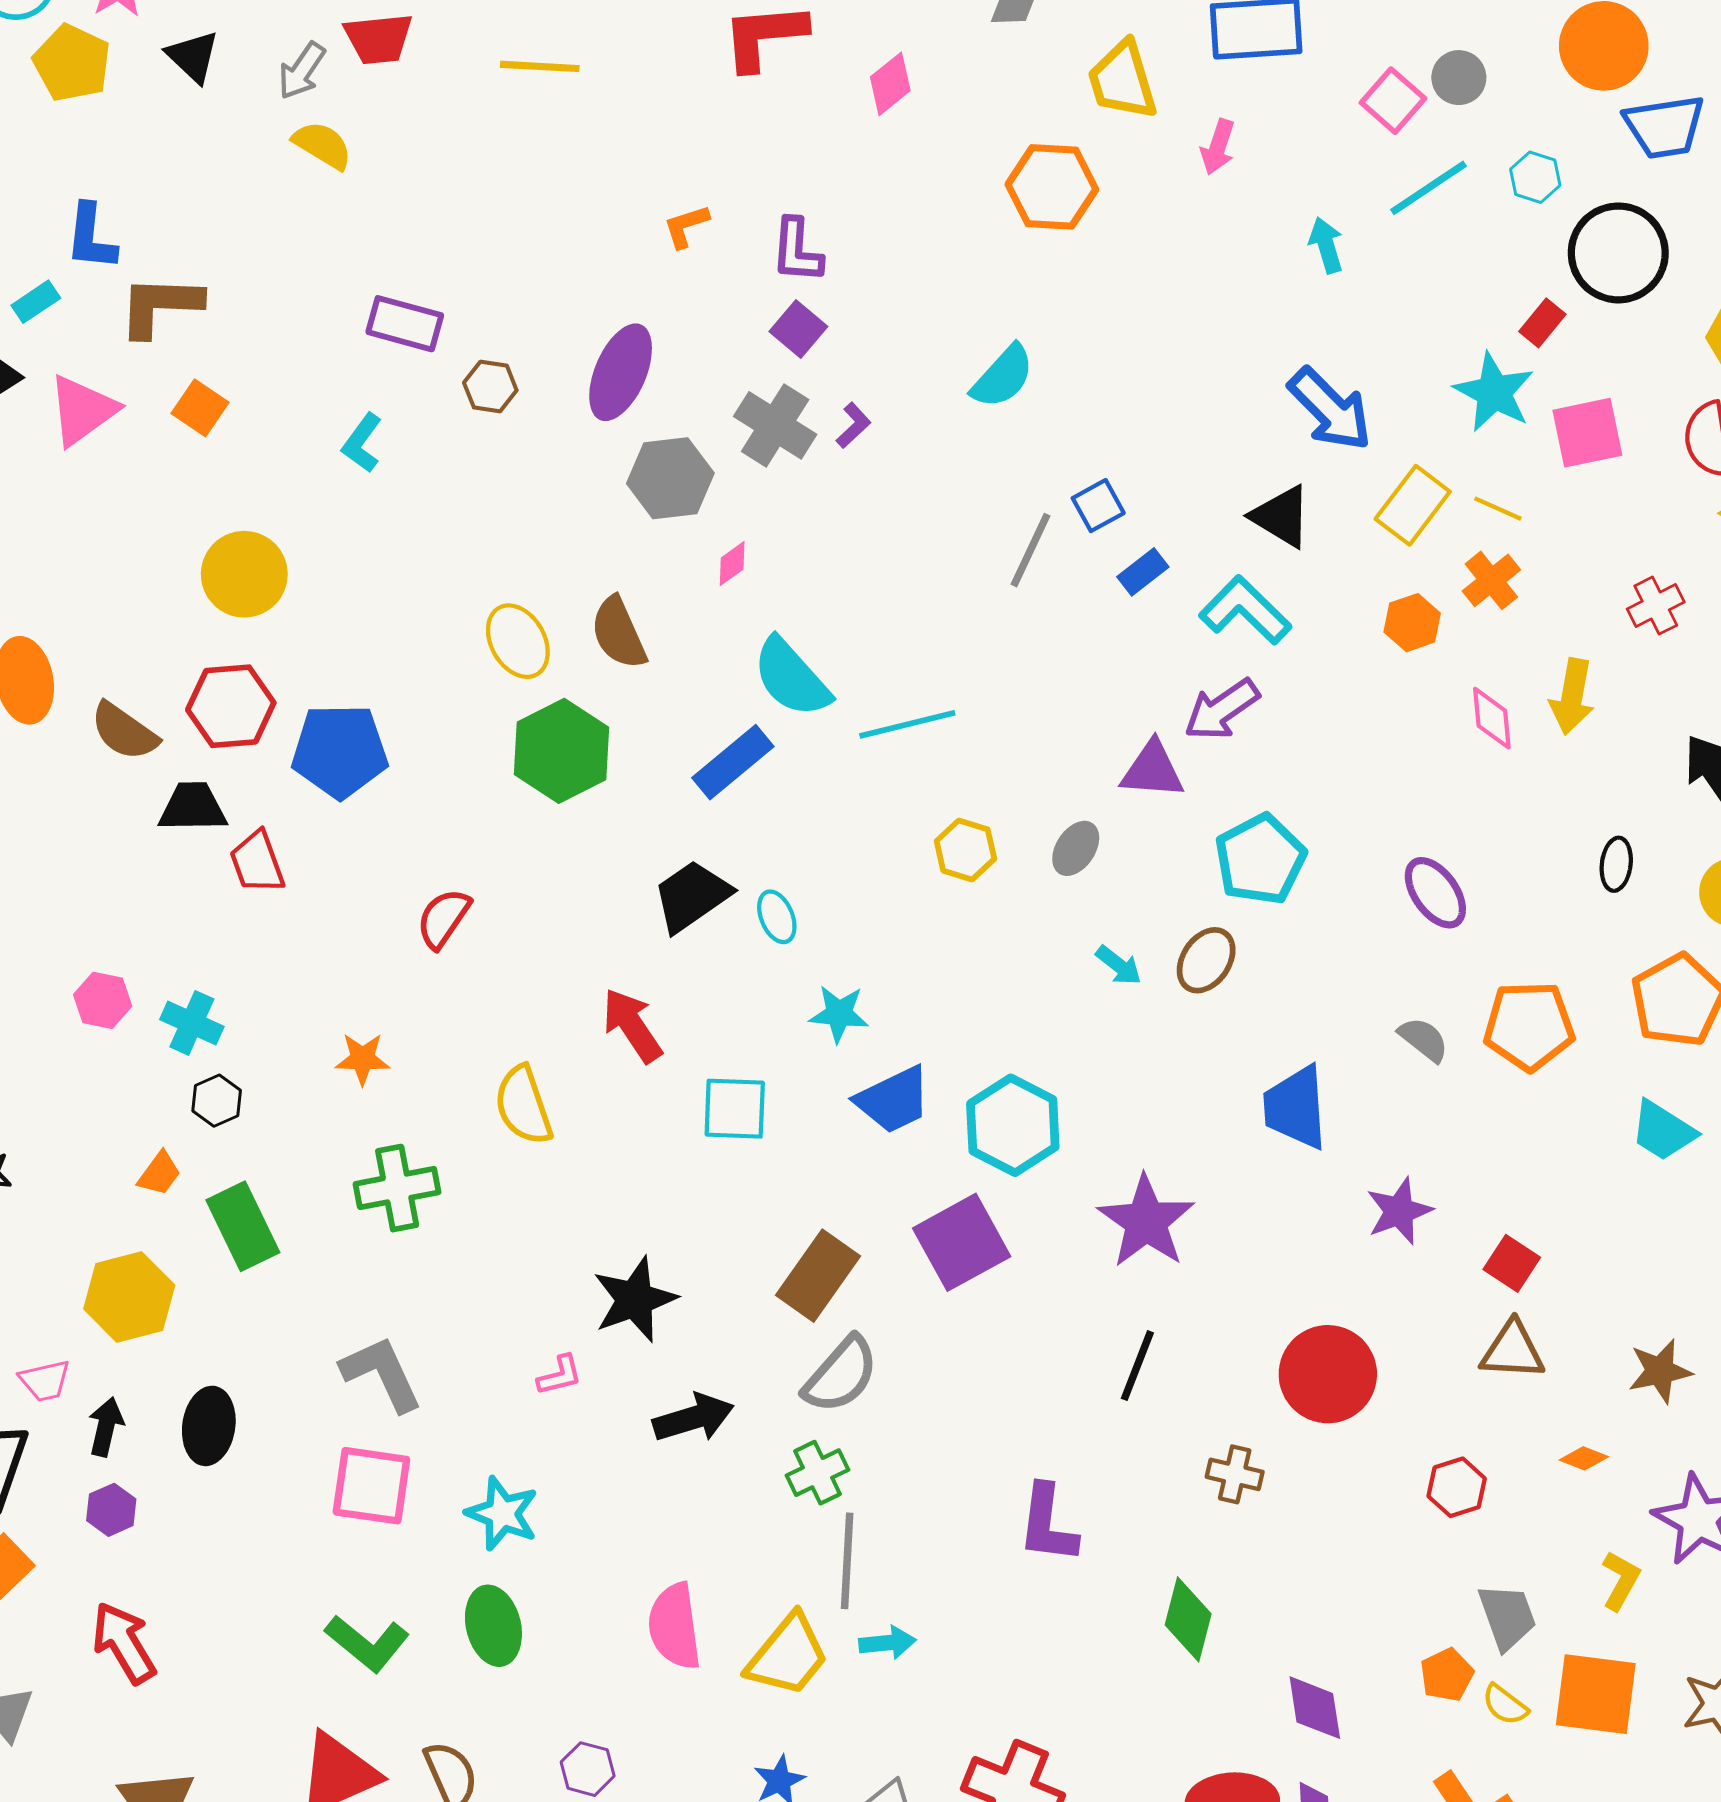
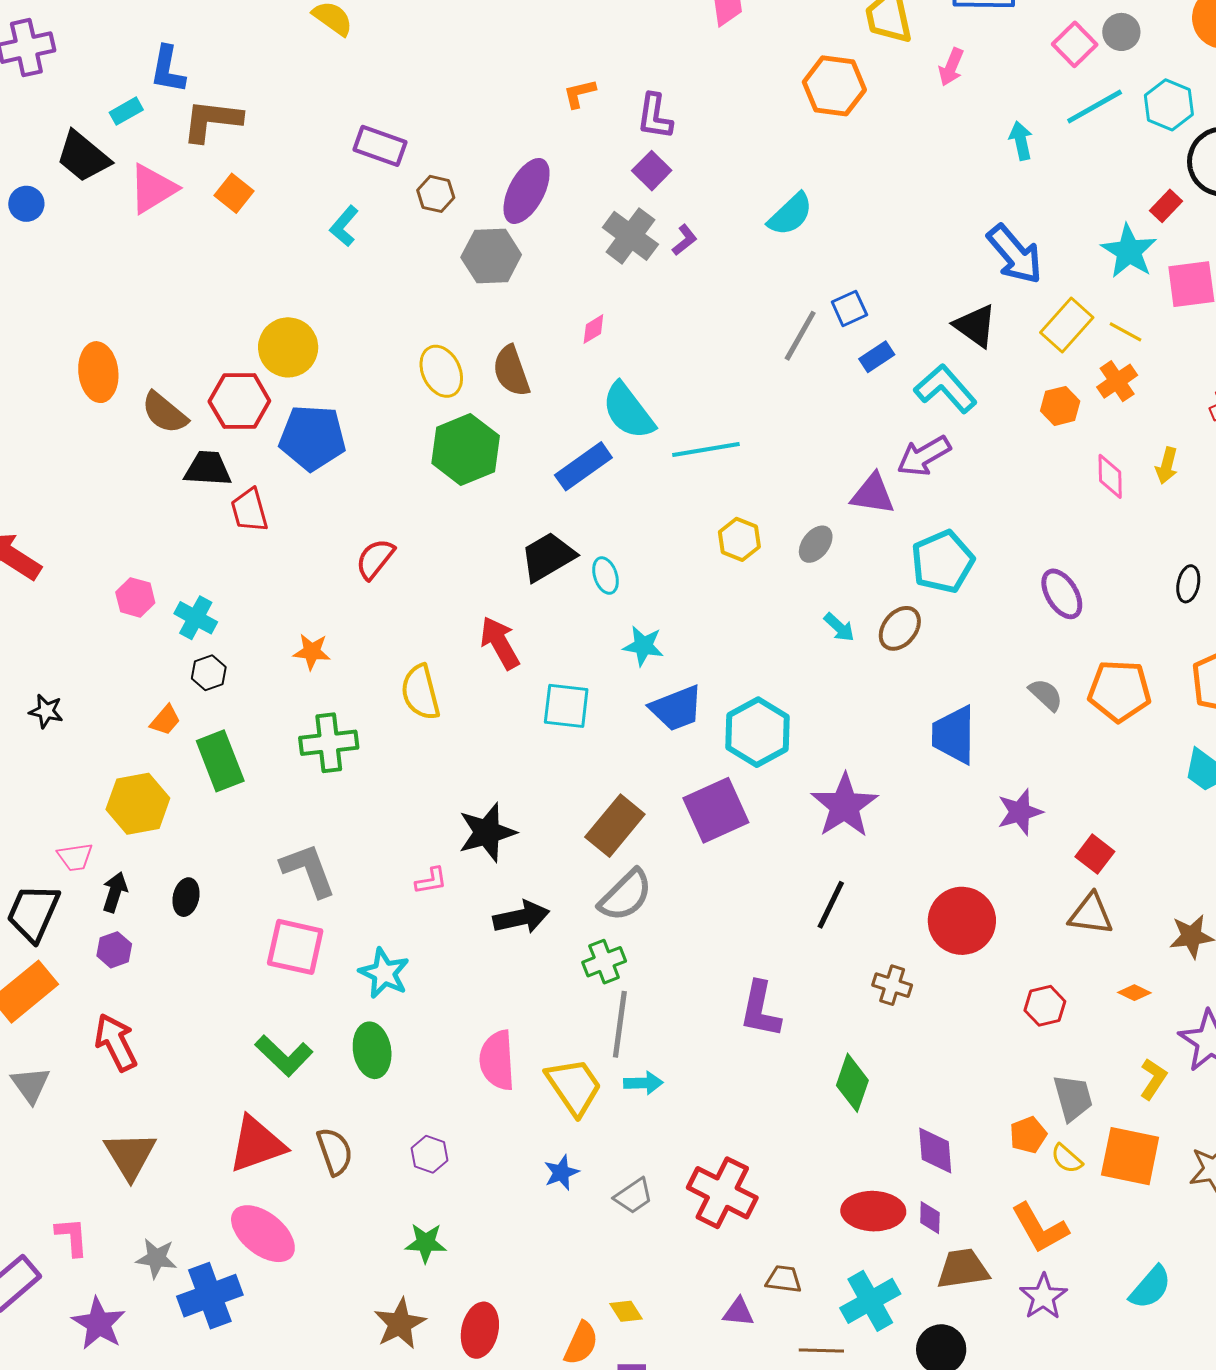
cyan hexagon: (1535, 177) -> (1169, 105), size x1.4
gray hexagon: (670, 478) -> (491, 256), moved
yellow circle: (244, 574) -> (288, 347), moved
yellow arrow: (1572, 696) -> (1167, 466), size x0.7
black ellipse: (209, 1426) -> (186, 897), size x0.7
yellow trapezoid: (788, 1655) -> (574, 1086), turned -78

